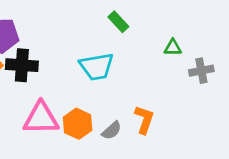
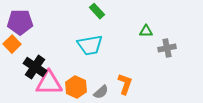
green rectangle: (118, 22) -> (97, 11), moved
black cross: (22, 65) -> (35, 67), moved, turned 30

